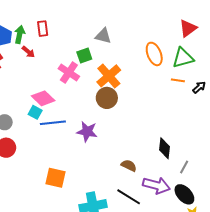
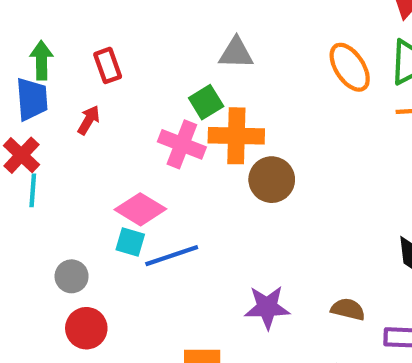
green arrow: (20, 34) -> (41, 60), moved
red arrow: (28, 52) -> (89, 120), turned -88
orange cross: (109, 76) -> (236, 136), moved, turned -35
purple star: (87, 132) -> (267, 307), moved

